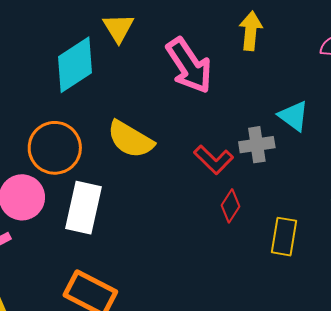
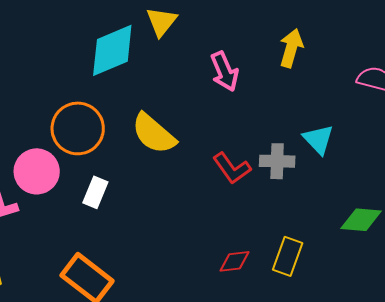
pink arrow: (189, 66) -> (225, 71), size x0.7
red diamond: (231, 206) -> (234, 261), moved, turned 40
white rectangle: (83, 208) -> (95, 192), size x0.6

